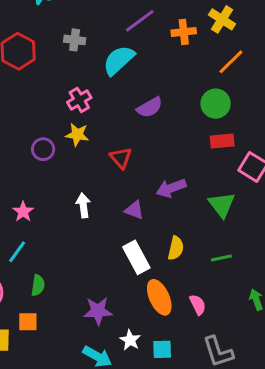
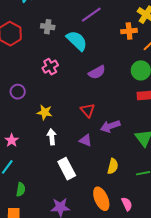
orange cross: (184, 32) -> (129, 31), moved
cyan semicircle: (119, 60) -> (77, 41), turned 85
yellow star: (77, 135) -> (45, 112), moved
purple circle: (43, 149) -> (18, 92), moved
red triangle: (121, 158) -> (88, 110), moved
white rectangle: (136, 257) -> (67, 169), moved

